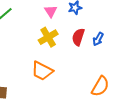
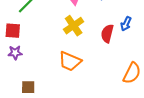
red semicircle: (78, 37) -> (107, 34), moved

